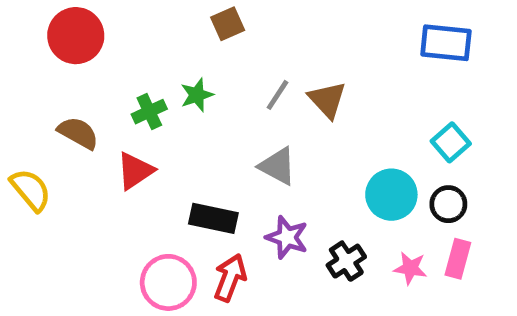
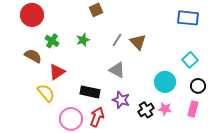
green cross: (149, 112) -> (52, 41), moved, turned -32
yellow semicircle: (31, 190) -> (46, 93), moved
black circle: (448, 204) -> (198, 86), moved
pink star: (410, 268) -> (165, 109), moved

